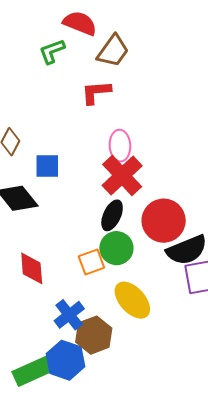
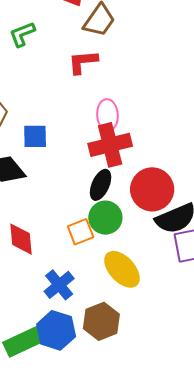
green L-shape: (52, 51) -> (22, 34), moved
red cross: (122, 176) -> (110, 145), turned 30
brown hexagon: (94, 335) -> (101, 321), moved

